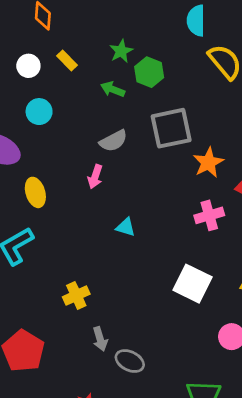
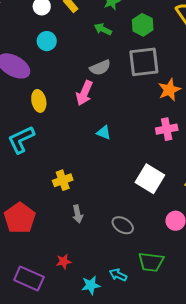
green hexagon: (149, 72) -> (143, 25), moved
pink arrow: (95, 177) -> (84, 93), size x1.4
gray ellipse: (130, 361) -> (123, 225), moved

